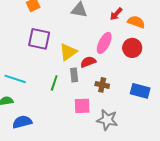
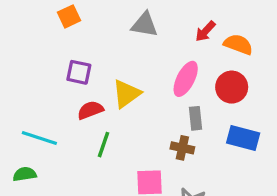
purple square: (39, 39) -> (79, 72), size x0.7
red semicircle: (88, 62) -> (90, 110), moved
gray rectangle: (74, 75) -> (196, 118), moved
blue rectangle: (140, 91) -> (243, 138), moved

